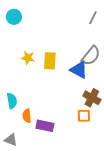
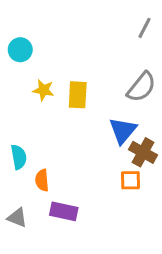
cyan circle: (14, 17) -> (20, 50), moved
blue triangle: (79, 70) -> (123, 131), moved, turned 42
purple rectangle: (45, 126) -> (64, 211), moved

